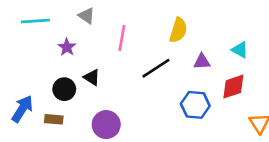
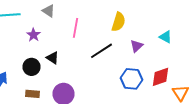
purple triangle: (202, 62) -> (136, 46), turned -40
red diamond: (233, 87) -> (160, 77), moved
brown rectangle: (54, 119) -> (32, 94), moved

